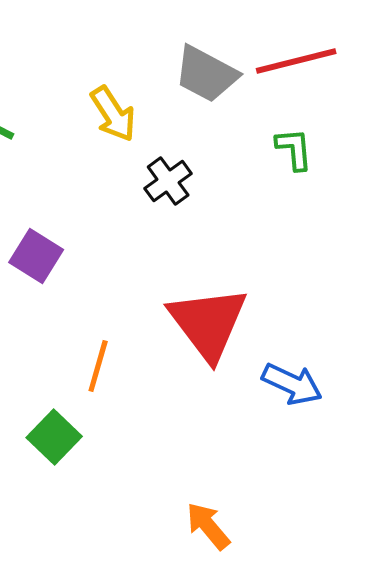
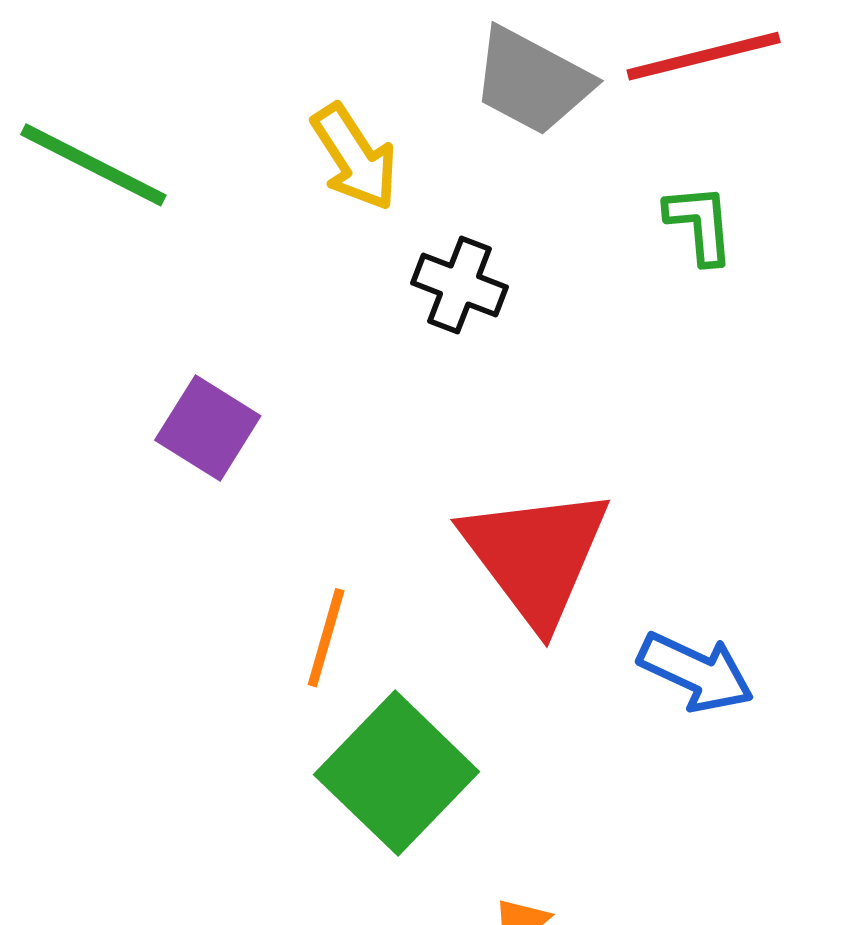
black cross: (168, 181) -> (459, 285), turned -33
green square: (54, 437) -> (397, 773), moved, size x1.5

